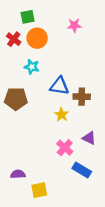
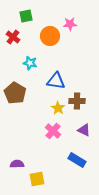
orange circle: (37, 38) -> (50, 36), moved
brown cross: (82, 97) -> (77, 101), moved
brown pentagon: (16, 99) -> (15, 93), turned 30
pink cross: (65, 148) -> (53, 131), moved

